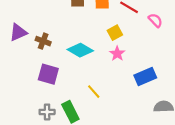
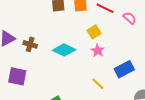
purple square: (48, 74) -> (17, 76), moved
yellow line: (94, 92) -> (98, 84), moved

